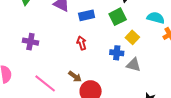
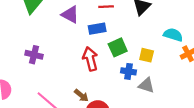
green square: (118, 17) -> (118, 47), moved
yellow square: (132, 37) -> (147, 55), turned -32
red arrow: (82, 43) -> (90, 59), size x1.5

